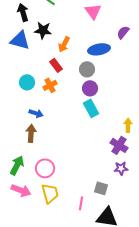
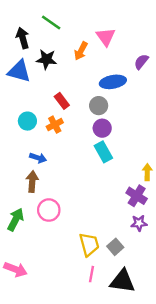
orange arrow: (64, 44) -> (81, 51), moved
pink circle: (45, 168) -> (49, 210), moved
gray square: (101, 188) -> (115, 247), turned 32
pink arrow: (21, 190) -> (16, 269), moved
yellow trapezoid: (50, 193) -> (89, 244), moved
pink line: (81, 203) -> (92, 274), moved

